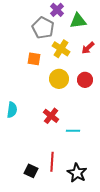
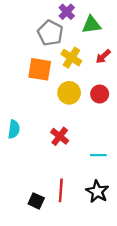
orange square: (34, 59) -> (40, 69), size x1.5
cyan line: (73, 131) -> (98, 155), moved
black star: (77, 173) -> (97, 192), moved

